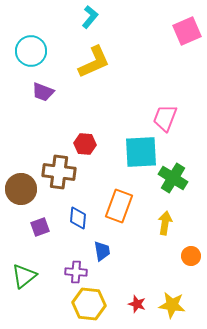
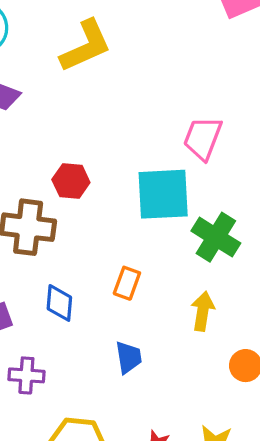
orange rectangle: (119, 206) -> (127, 283), size x0.6
blue trapezoid: (102, 251) -> (129, 357), moved
purple cross: (76, 272) -> (26, 375), moved

